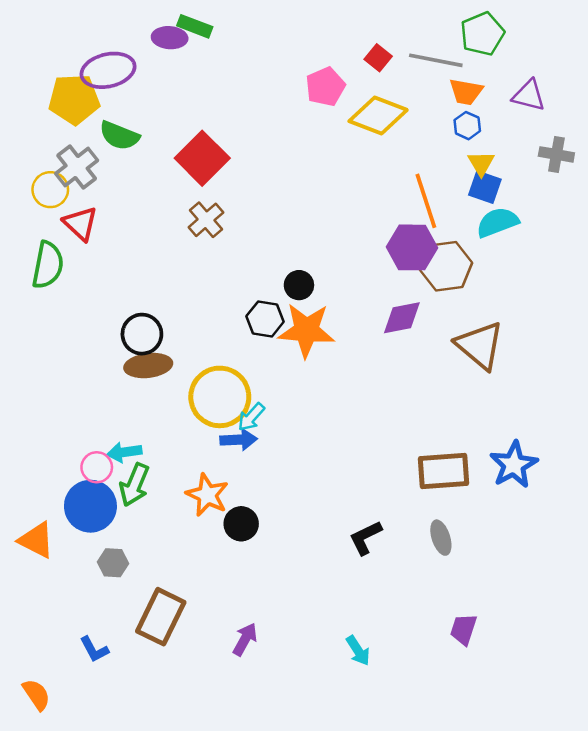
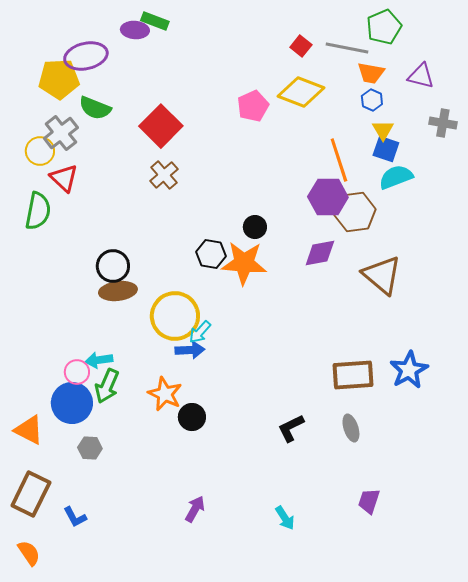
pink pentagon: (325, 87) -> (253, 106), moved
black circle: (299, 285) -> (255, 227), moved
brown rectangle: (161, 617) -> (31, 494), moved

